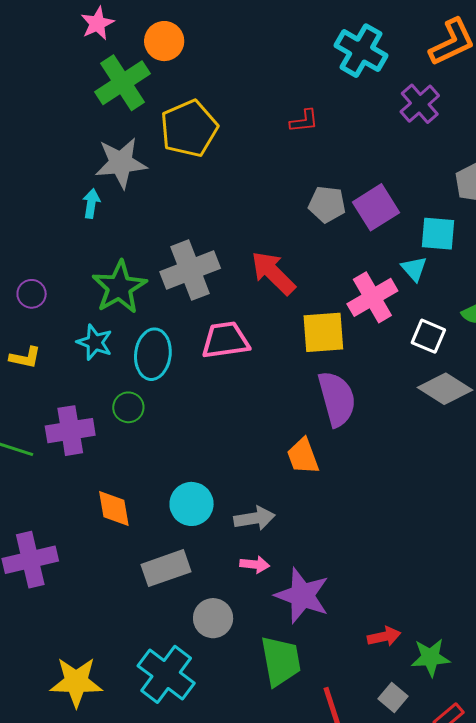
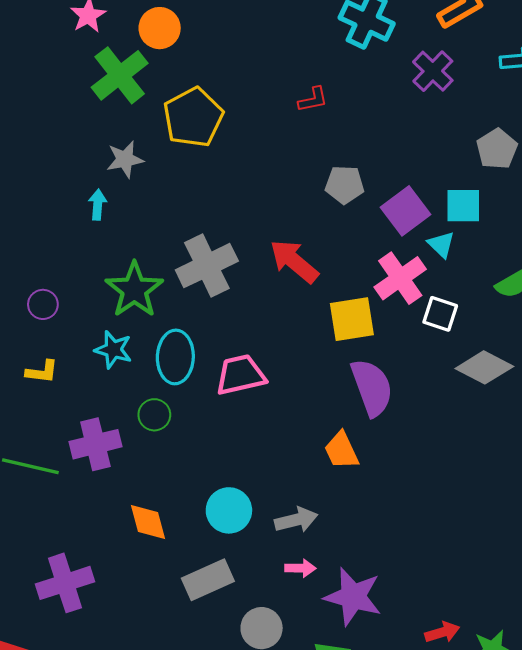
gray star: (121, 163) -> (125, 159), size x0.7
purple square: (376, 207) -> (405, 211), moved
white square: (428, 336) -> (440, 314), moved
pink trapezoid: (225, 340) -> (240, 375), moved

